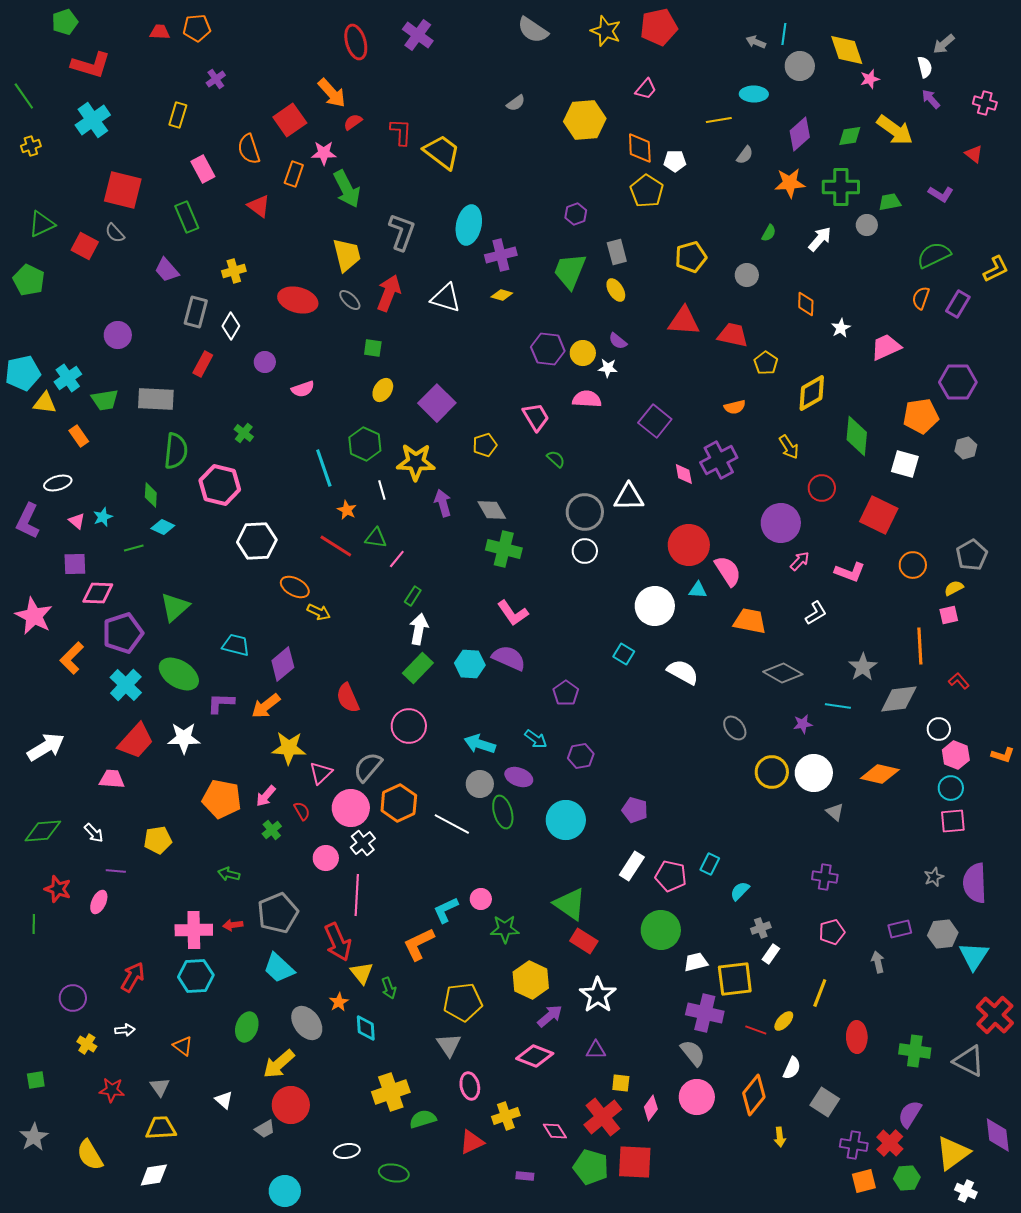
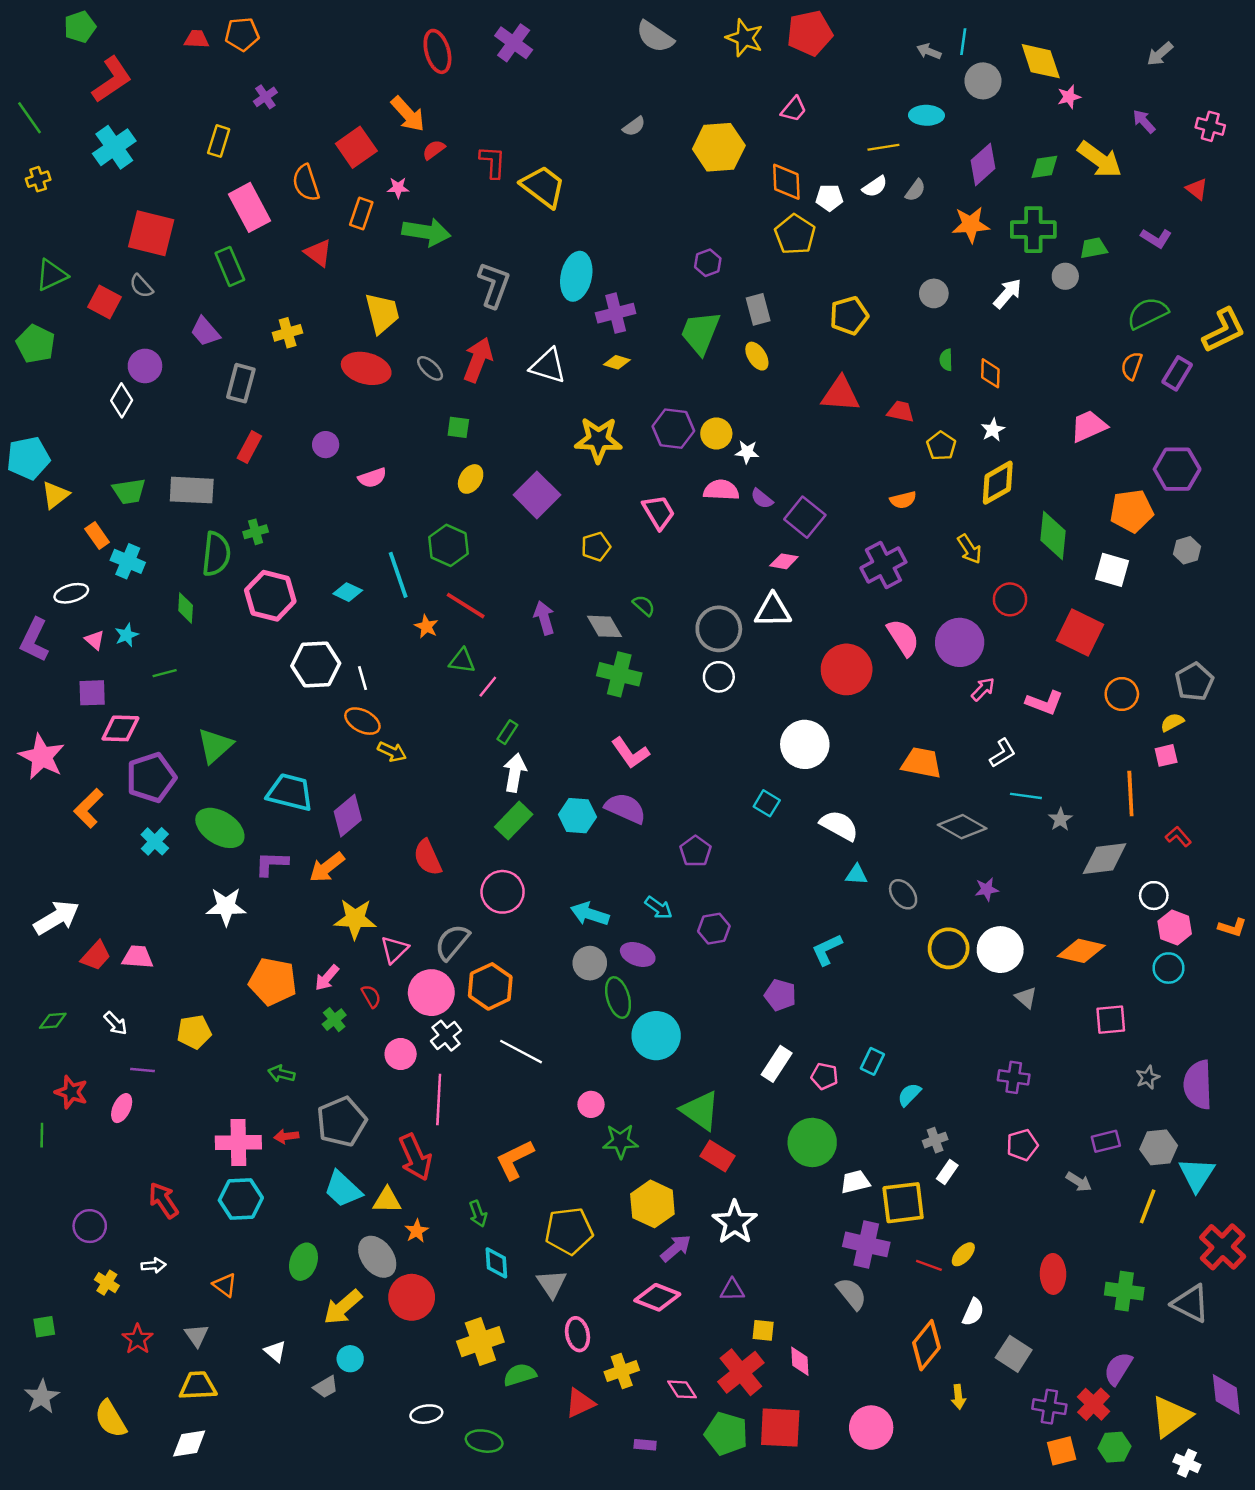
red L-shape: (91, 65) -> (112, 80), turned -51
white semicircle: (925, 67) -> (875, 187), moved, turned 70
pink star: (324, 153) -> (398, 188), size x0.7
pink rectangle: (203, 169) -> (249, 207), size x1.4
green arrow: (347, 189) -> (426, 232), turned -54
green semicircle: (769, 233) -> (946, 360), moved, turned 150
yellow trapezoid: (347, 255) -> (382, 313), moved
yellow L-shape: (996, 269) -> (1224, 330), size x1.4
gray circle: (747, 275) -> (934, 293), moved
white diamond: (231, 326) -> (122, 400), moved
white star: (841, 328) -> (993, 430), moved
purple circle: (118, 335) -> (145, 366), moved
red trapezoid: (733, 335) -> (901, 411), size x0.7
purple semicircle: (618, 341) -> (762, 499), moved
cyan cross: (68, 378) -> (128, 561), moved, turned -32
yellow triangle: (45, 403) -> (55, 495), turned -45
green cross: (244, 433) -> (256, 532), moved, turned 36
green semicircle: (556, 459) -> (644, 606), moved
yellow star: (416, 462) -> (598, 440), moved
pink diamond: (684, 474) -> (784, 561), moved, turned -70
white line: (382, 490) -> (362, 678), moved
cyan diamond: (163, 527) -> (348, 592), moved
red line: (336, 546) -> (466, 606), moved
pink semicircle: (728, 571) -> (903, 637), moved
cyan triangle: (698, 590) -> (856, 875), moved
cyan trapezoid: (236, 645) -> (290, 792), size x1.4
gray star: (863, 667) -> (1060, 819), size x0.7
cyan cross: (126, 685) -> (155, 841), size x0.7
cyan line: (838, 706) -> (1026, 796), moved
red trapezoid: (136, 741) -> (96, 956), moved, size x0.7
cyan circle: (566, 820) -> (656, 1036), moved
pink square: (953, 821) -> (1111, 1020), moved
white line: (452, 824) -> (521, 1052), moved
green diamond: (43, 831) -> (53, 1021), size x0.6
pink pentagon: (671, 876) -> (824, 1076), size x0.7
cyan L-shape: (446, 910) -> (827, 950), moved
gray arrow: (878, 962) -> (1079, 1182), turned 135
yellow triangle: (362, 973) -> (387, 1200), moved, turned -50
red arrow: (133, 977) -> (163, 1200), turned -64
yellow line: (820, 993) -> (1148, 1206), moved
cyan diamond: (366, 1028) -> (496, 1263), moved
red star: (112, 1090) -> (138, 1339), turned 30
pink circle: (697, 1097) -> (871, 1428), moved
red circle: (291, 1105) -> (412, 1297), moved
pink diamond: (651, 1108) -> (800, 1361), turned -40
cyan circle: (285, 1191) -> (350, 1359), moved, size x0.7

